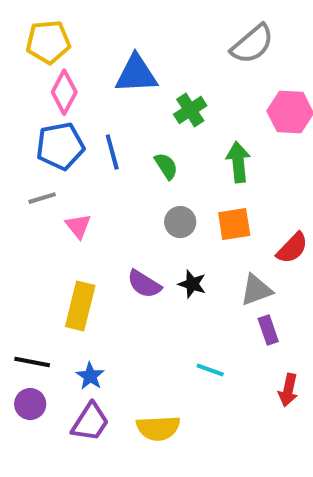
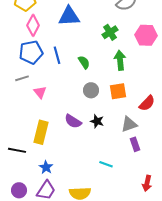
green cross: (190, 110) -> (110, 32), moved
black line: (32, 362) -> (17, 150), moved
red arrow: (288, 390) -> (147, 183), moved
purple circle: (30, 404) -> (19, 190), moved

